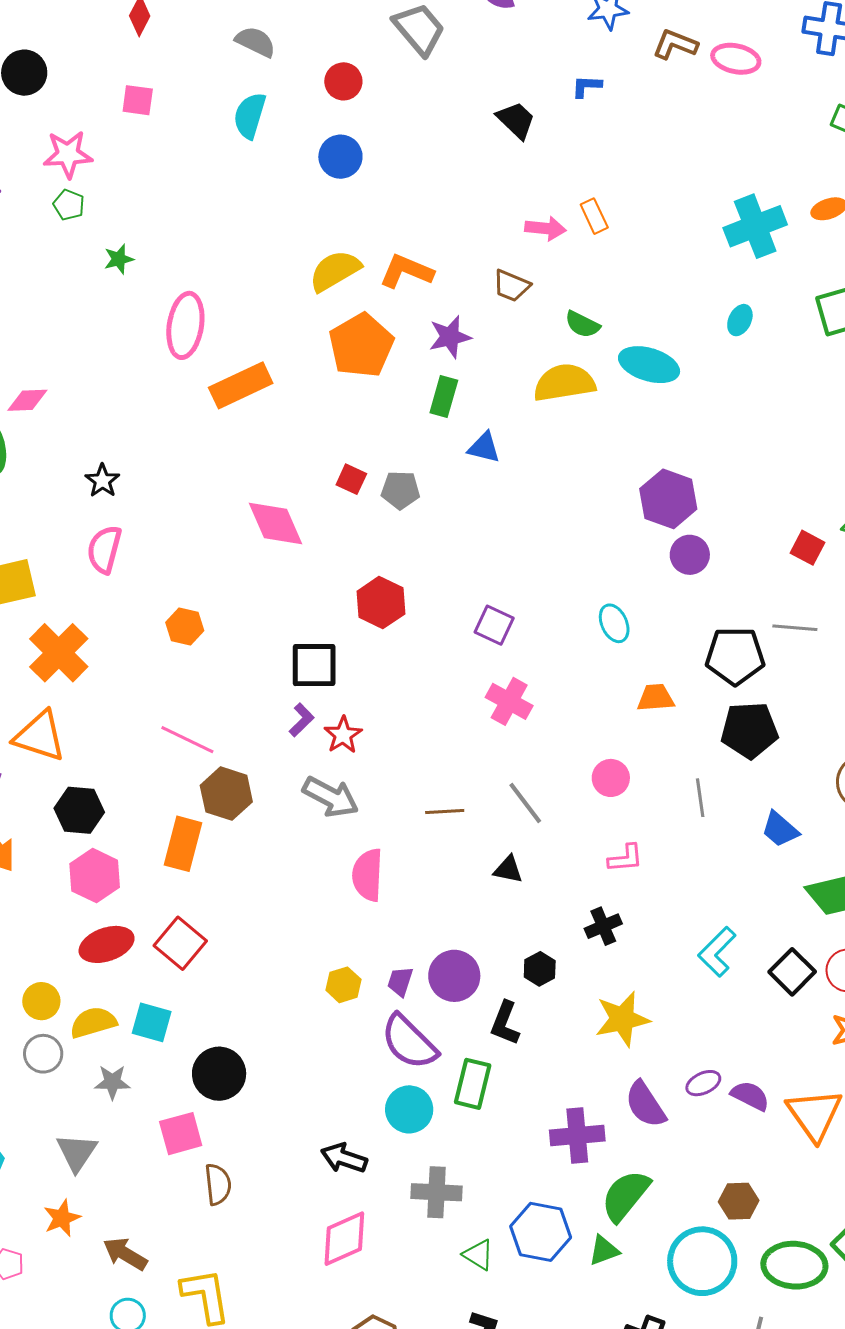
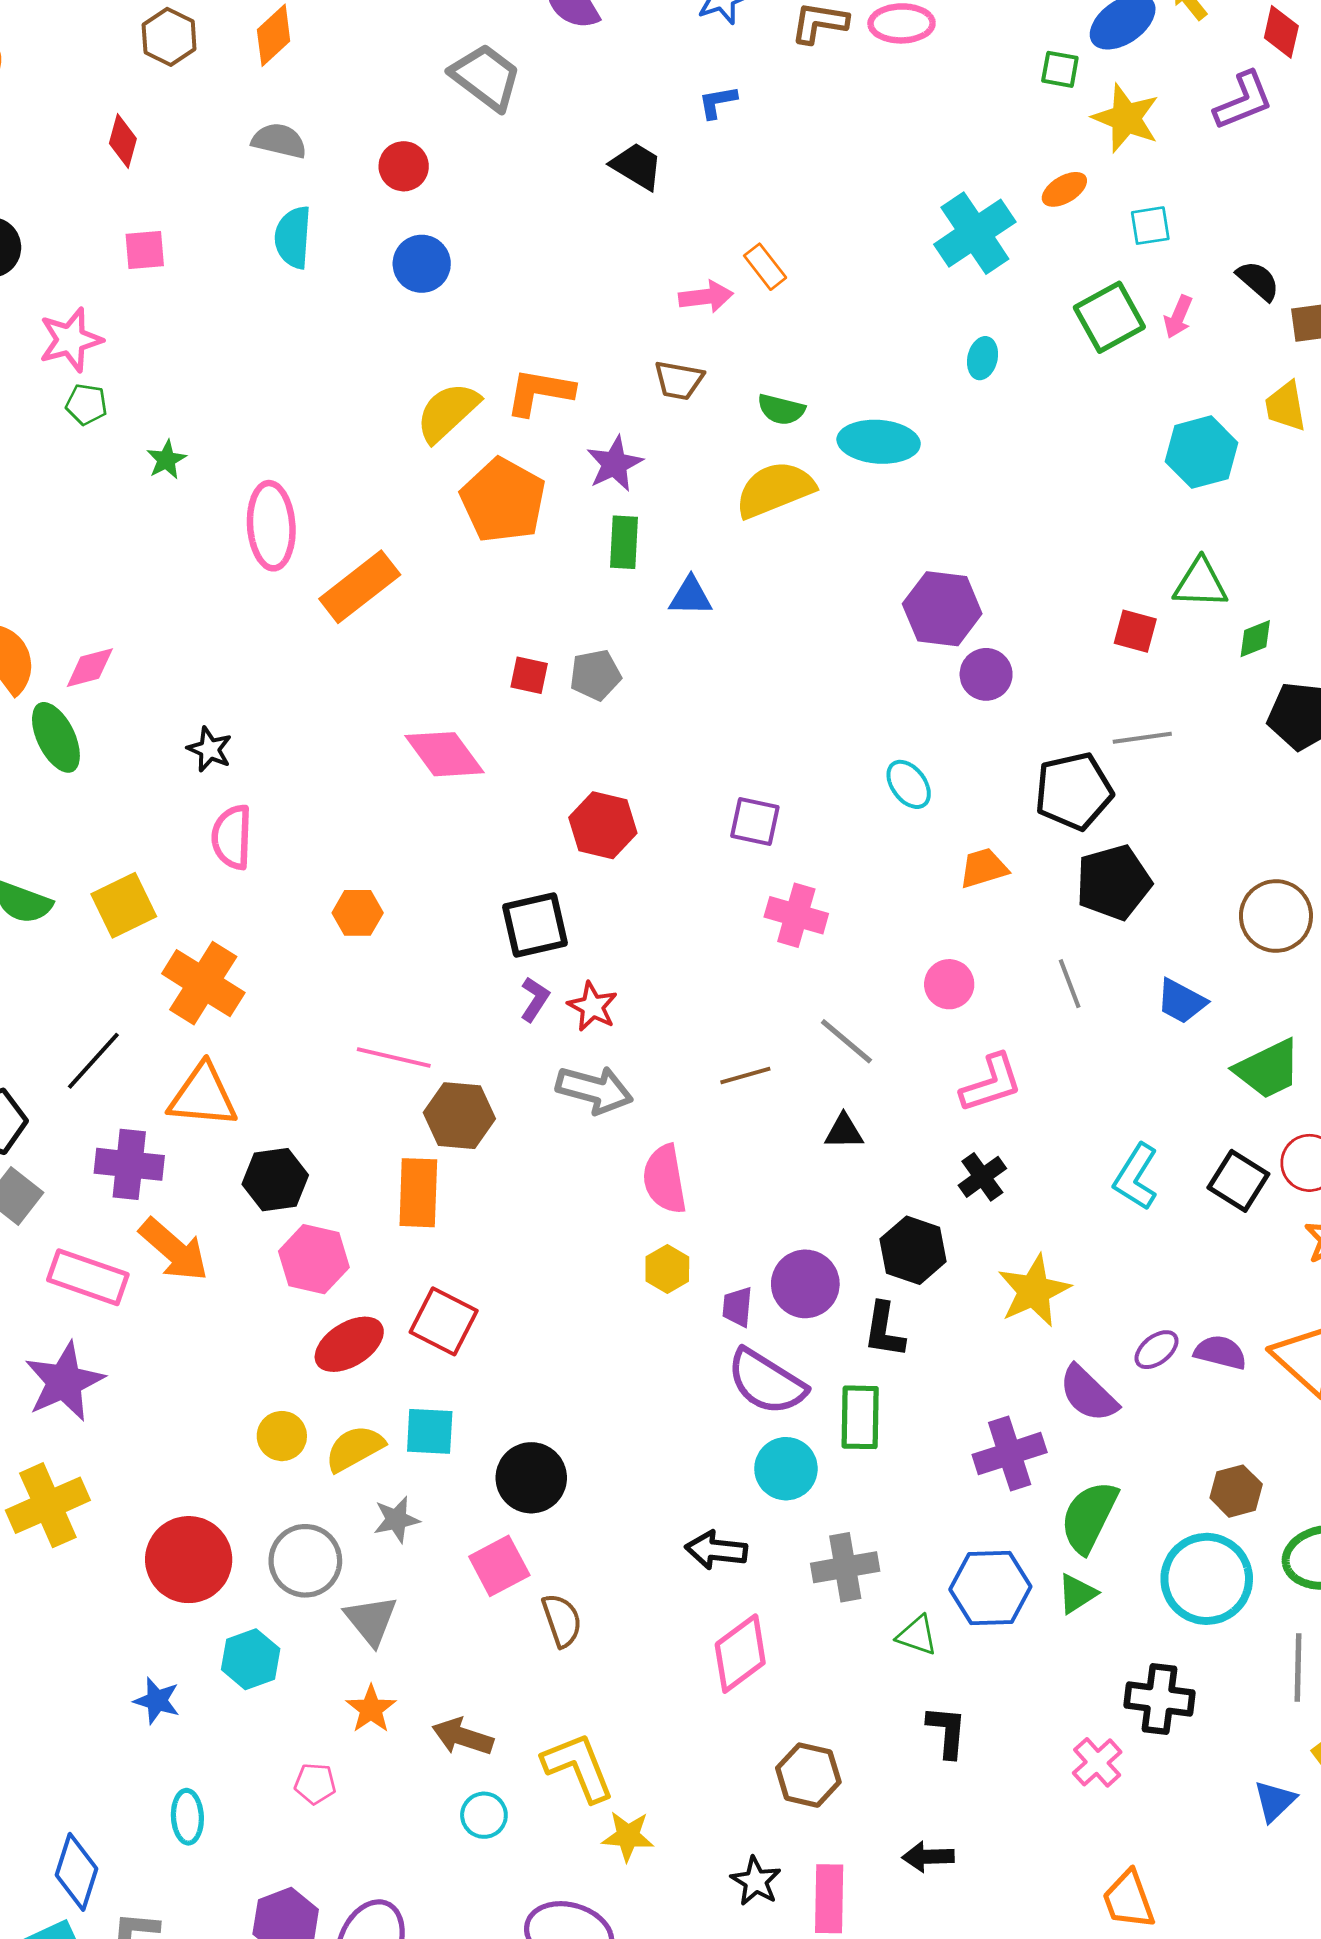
pink L-shape: (625, 858) -> (991, 1083), size x1.4
black hexagon: (540, 969) -> (913, 1250), size x1.5
yellow hexagon: (343, 985) -> (667, 1269), moved
gray circle: (43, 1054) -> (305, 1561), moved, size x1.4

